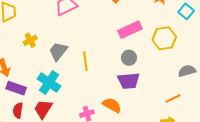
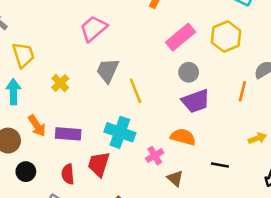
gray trapezoid: (58, 51) -> (108, 70), moved
cyan cross: (49, 82) -> (120, 132), moved
purple rectangle: (16, 88) -> (68, 134), moved
orange line: (173, 99) -> (242, 91), moved, turned -35

